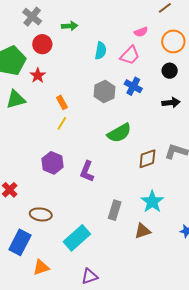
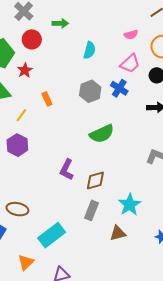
pink trapezoid: (130, 55) -> (130, 64), moved
yellow line: (62, 123) -> (21, 115), moved
brown diamond: (147, 159) -> (95, 181), moved
purple hexagon: (53, 163) -> (17, 145), moved
orange triangle: (41, 267) -> (26, 262), moved, turned -30

